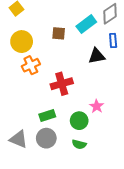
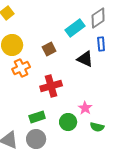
brown square: (59, 33) -> (49, 49), moved, turned -32
black triangle: (97, 56) -> (85, 59), turned 36
green semicircle: (79, 144) -> (97, 127), moved

